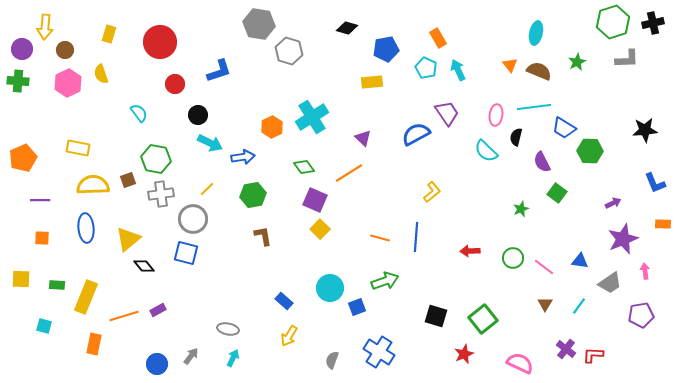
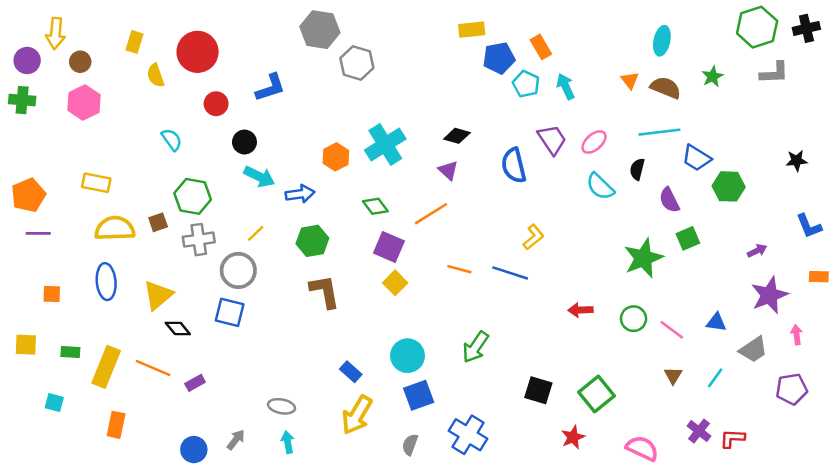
black diamond: (347, 28) -> (457, 136), moved
blue pentagon: (386, 49) -> (499, 58), moved
yellow semicircle: (101, 74) -> (156, 75), moved
yellow rectangle: (372, 82) -> (472, 30), moved
pink ellipse: (496, 115) -> (594, 142), moved, turned 40
black star: (645, 130) -> (797, 161), size x0.7
blue semicircle: (416, 134) -> (514, 165), turned -76
green square: (557, 193) -> (688, 238), turned 30
purple line: (40, 200) -> (38, 233), moved
green star: (521, 209) -> (643, 258), size x2.0
brown L-shape: (263, 236) -> (325, 291), size x1.4
blue line: (416, 237) -> (510, 273), moved, turned -76
orange line: (380, 238) -> (459, 269), moved
green arrow: (385, 281) -> (475, 347), turned 144
blue square: (357, 307) -> (419, 395), moved, size x1.4
orange line: (124, 316) -> (153, 368), moved, turned 40
yellow arrow: (289, 336) -> (357, 415), size x1.5
cyan arrow: (233, 358) -> (288, 442), turned -36

